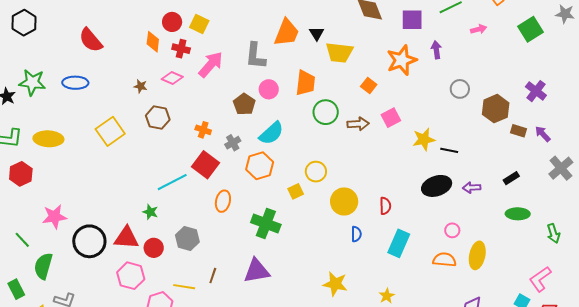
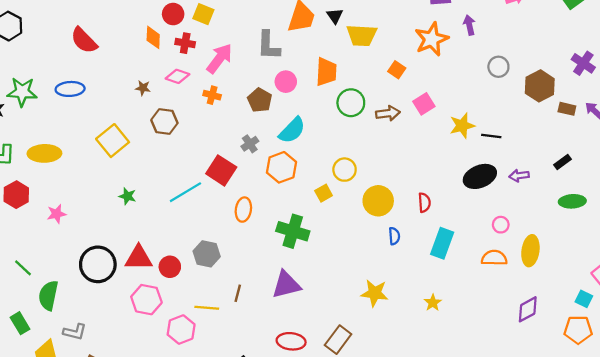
orange cross: (203, 130) -> (212, 95), moved
green star: (150, 212) -> (128, 196), moved
pink star: (54, 217) -> (56, 214), moved, size x0.7

